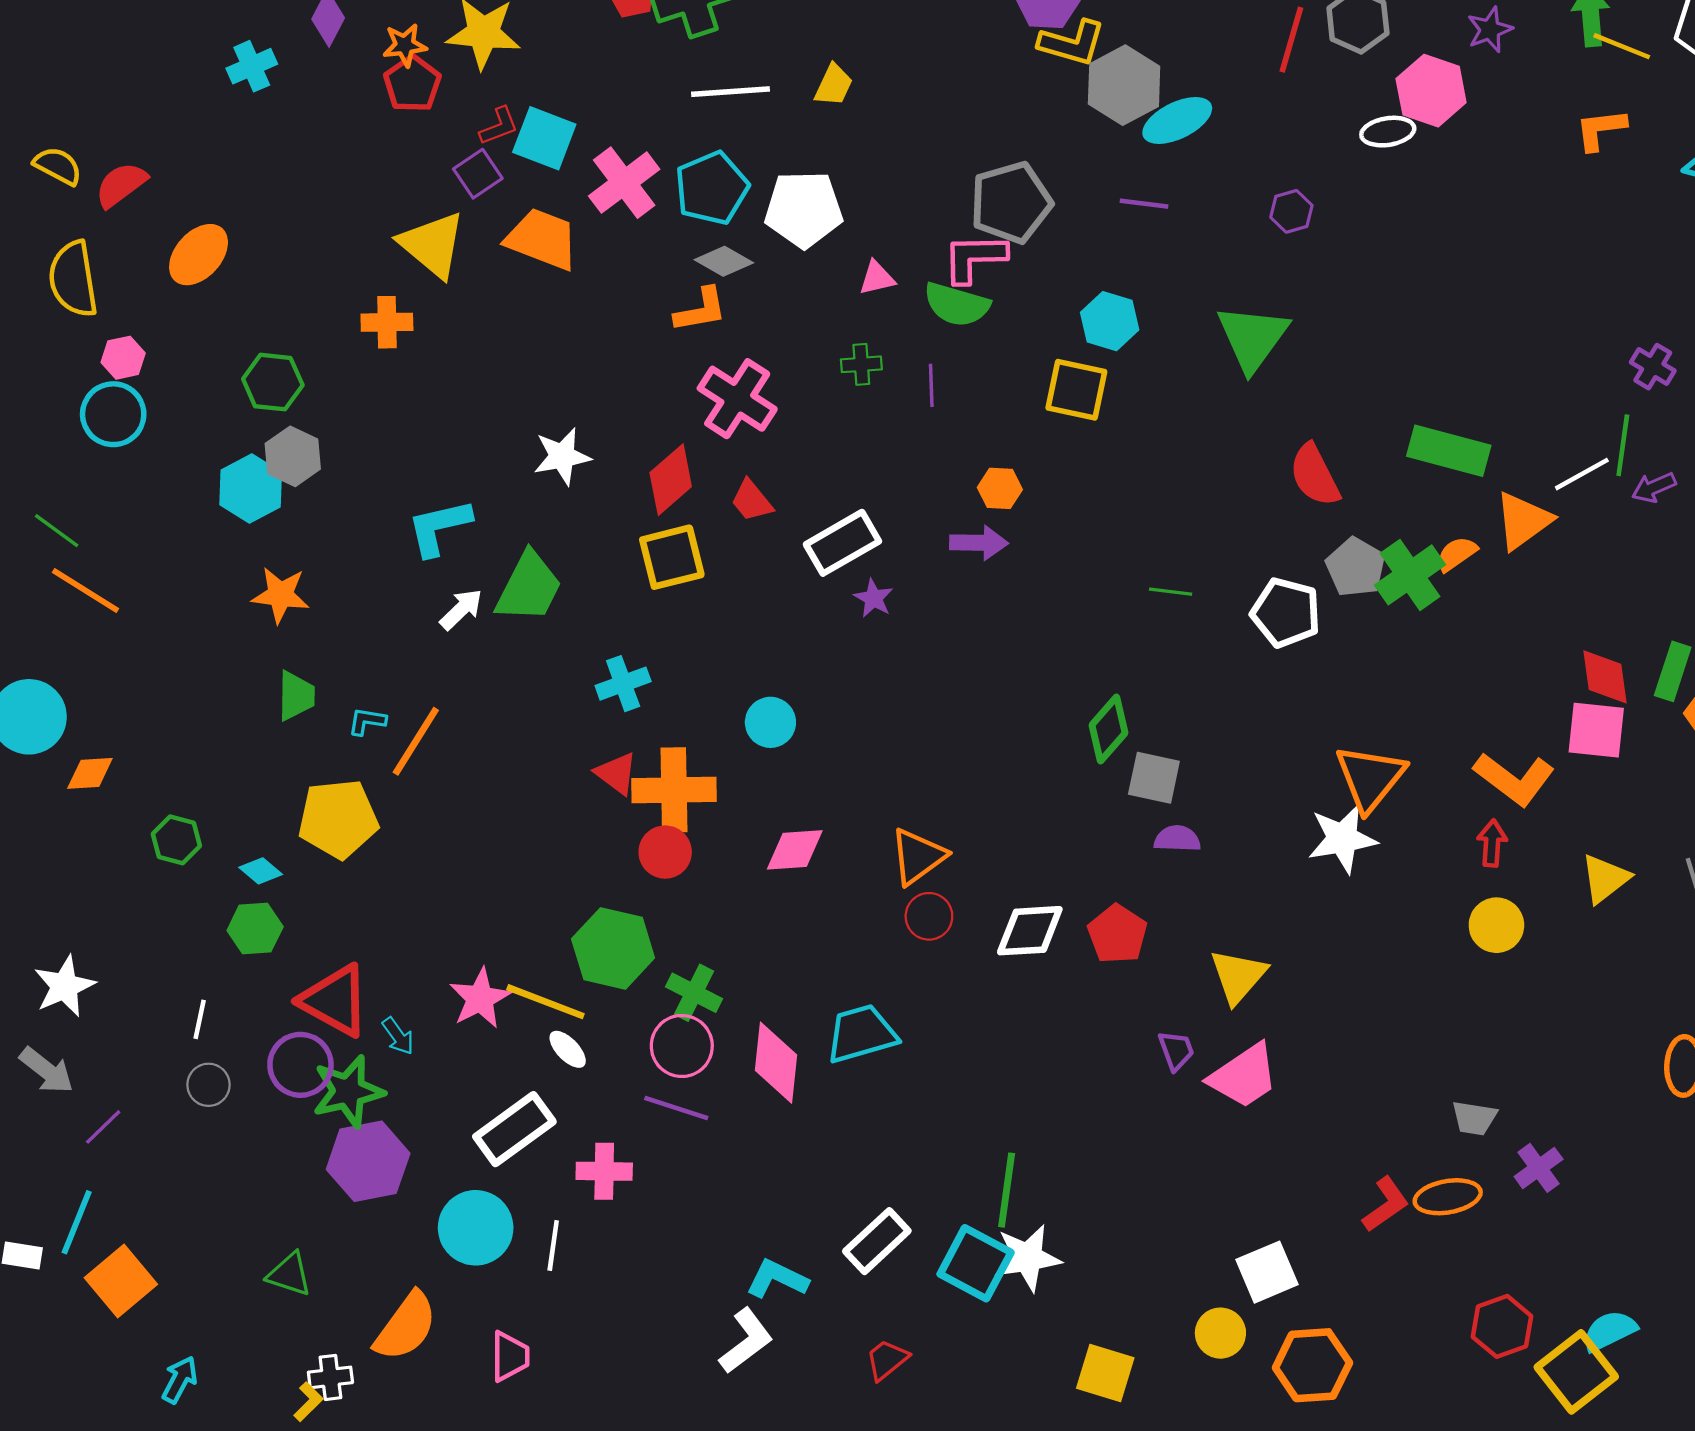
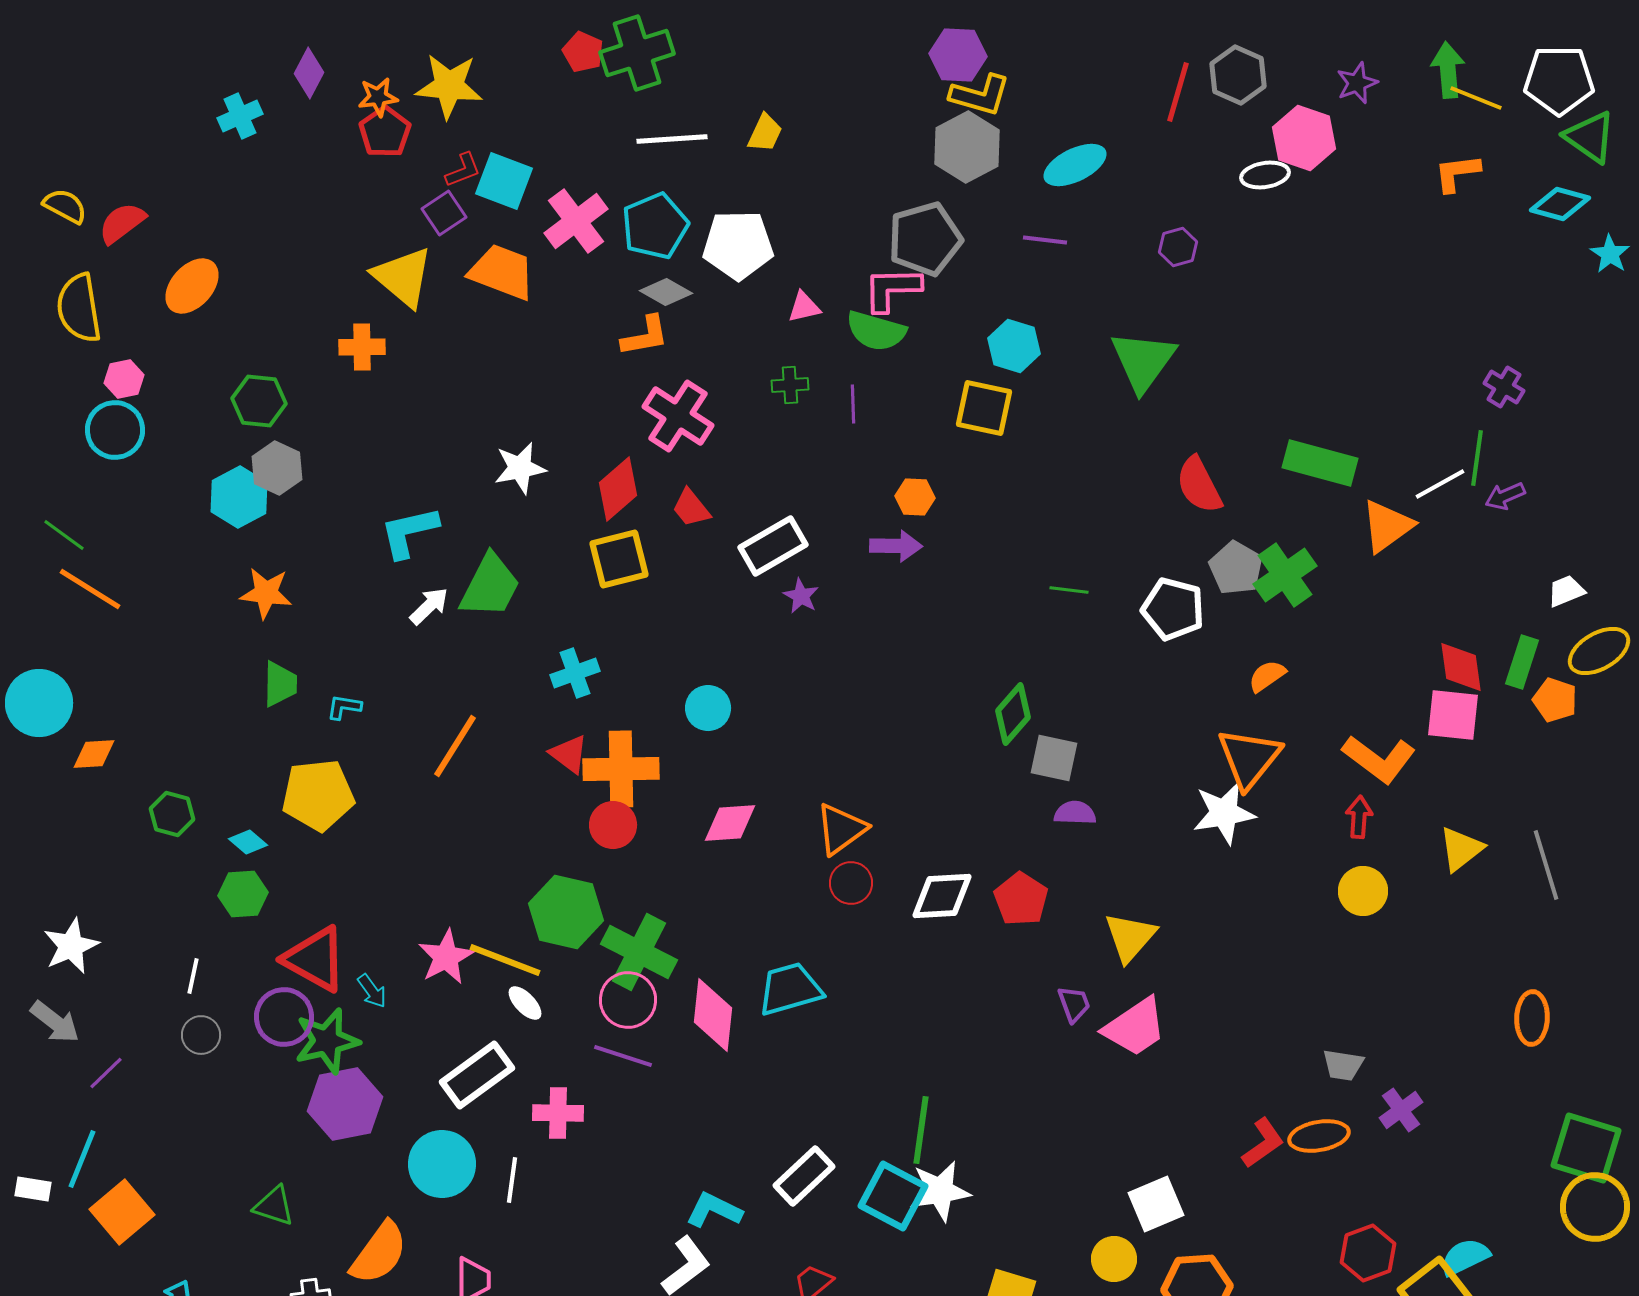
gray hexagon: (1124, 85) -> (967, 147), moved
orange semicircle: (1457, 554) -> (1267, 676), moved
orange line: (416, 741) -> (455, 746), moved
green cross: (694, 993) -> (639, 952), size x1.5

